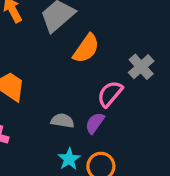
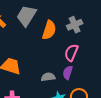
gray cross: (141, 67) -> (75, 25), moved, turned 35

